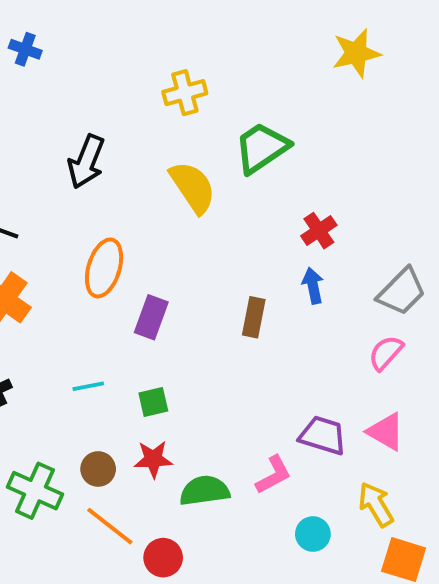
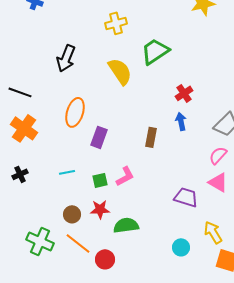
pink triangle: (386, 432) -> (218, 182), moved
pink L-shape: (273, 475) -> (125, 176), moved
green cross: (35, 491) -> (40, 241), moved

